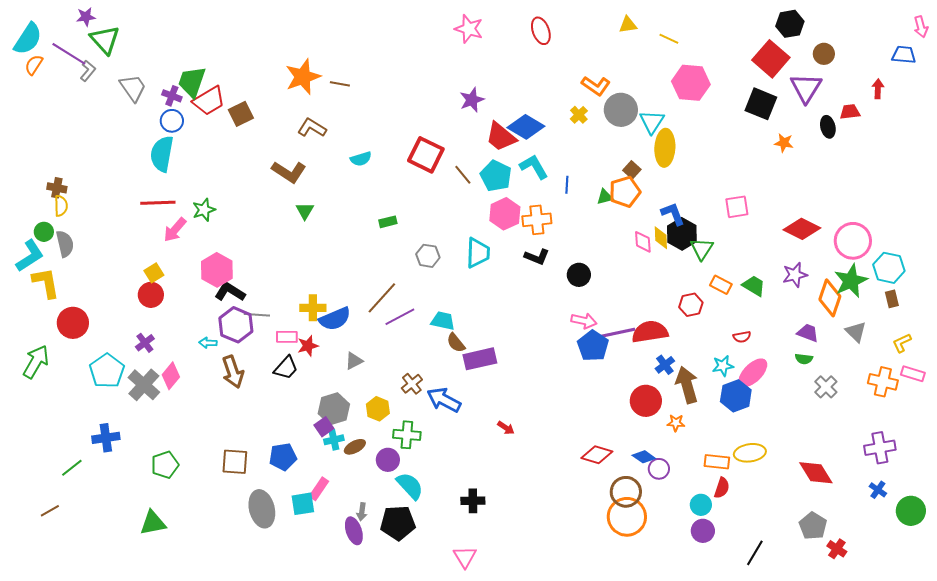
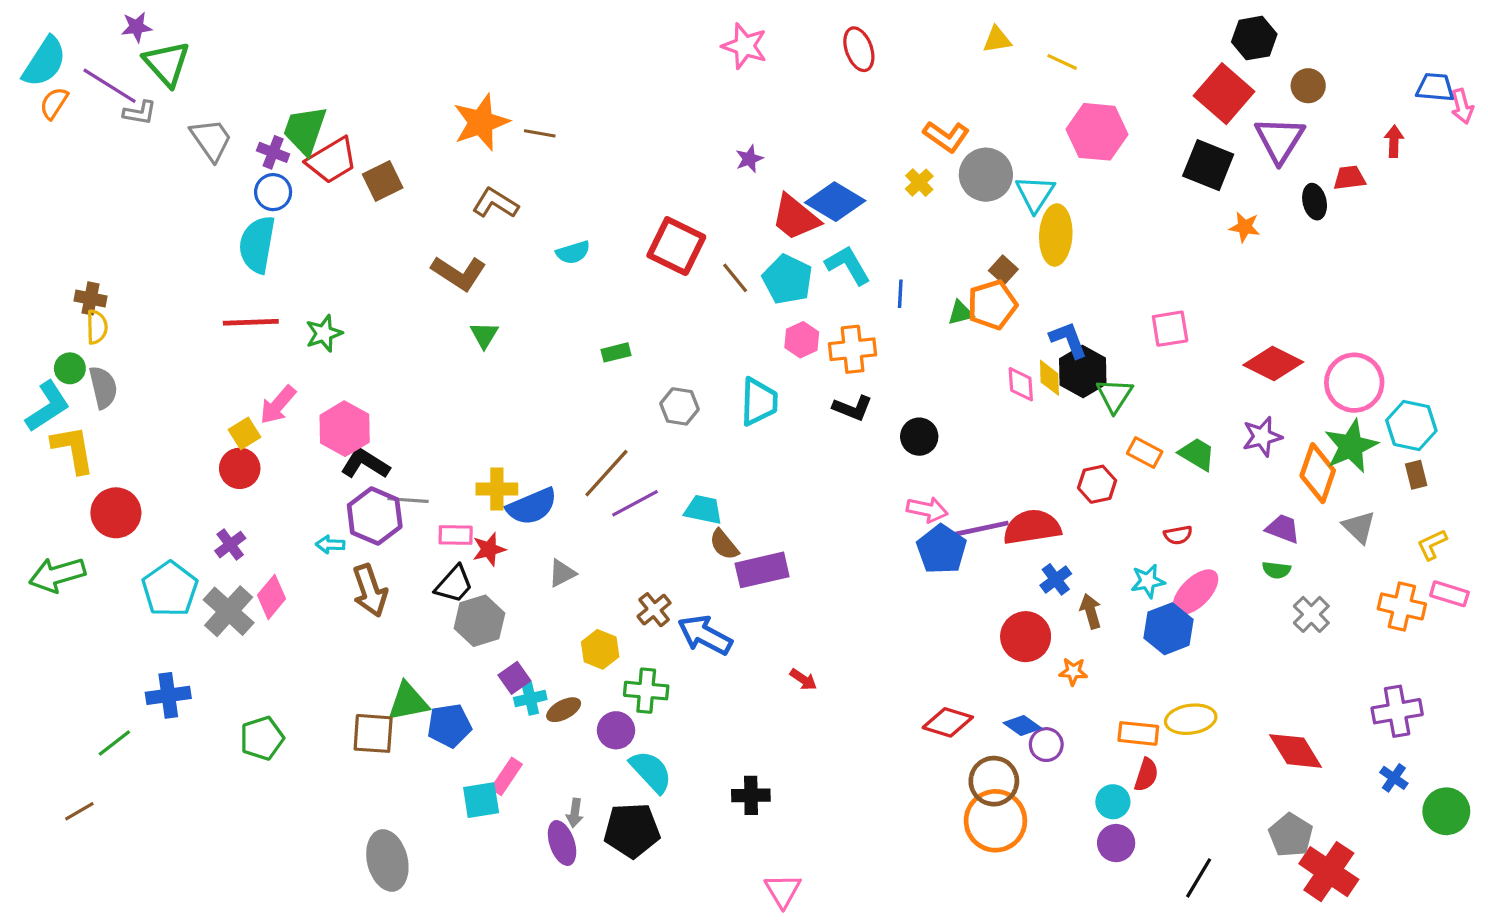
pink arrow: (921, 27) -> (1462, 106), moved
gray L-shape: (88, 71) -> (140, 113), turned 60
purple star: (472, 100) -> (749, 159), size x0.7
pink hexagon: (505, 214) -> (802, 340), size x0.7
pink arrow: (175, 230) -> (278, 405), moved
green arrow: (36, 362) -> (57, 575), turned -136
brown arrow: (687, 385) -> (1091, 611), size x0.6
gray hexagon: (334, 409) -> (479, 621), moved
gray ellipse: (262, 509) -> (387, 860), moved
green triangle: (153, 523) -> (408, 702), moved
red cross: (837, 549) -> (1329, 872), size x1.8
pink triangle: (465, 557) -> (783, 891), moved

